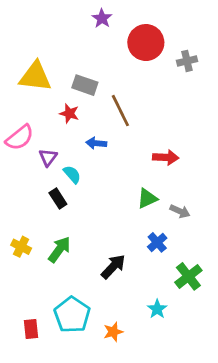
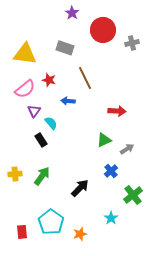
gray rectangle: (85, 85) -> (65, 48), moved
pink semicircle: (20, 138) -> (25, 89), moved
gray arrow: (180, 211) -> (127, 149), turned -56
yellow cross: (21, 247) -> (15, 174), turned -32

